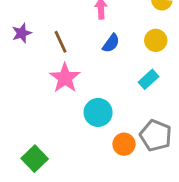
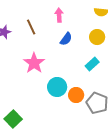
brown line: (61, 42) -> (31, 27), moved
orange circle: (124, 144) -> (76, 95), moved

